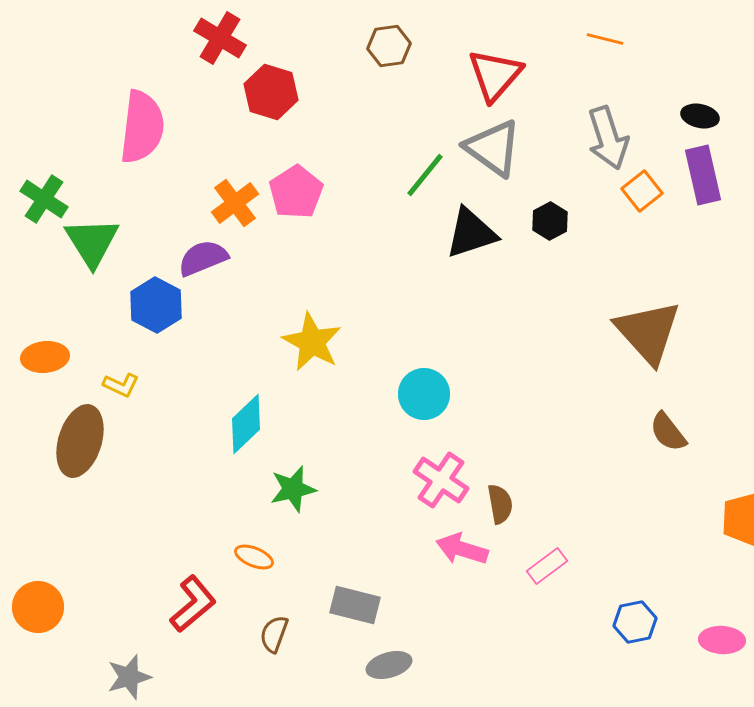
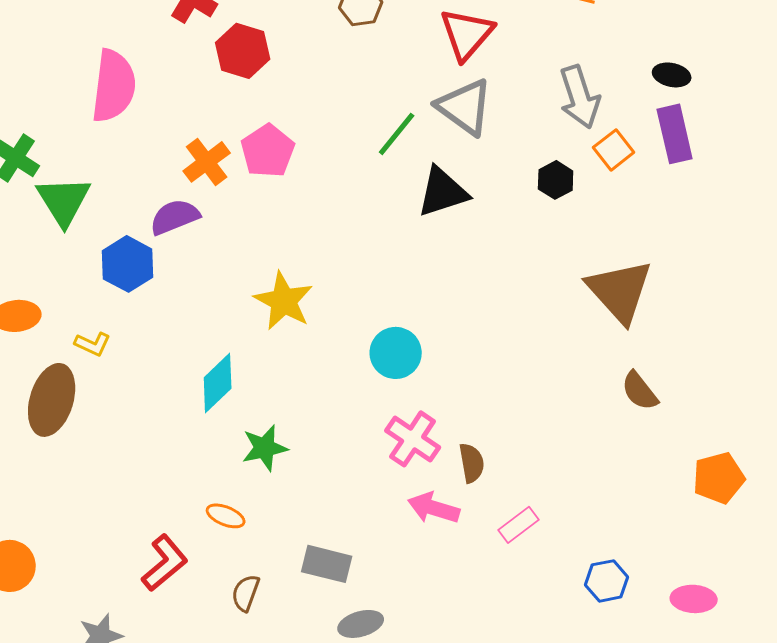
black hexagon: (550, 221) -> (556, 180), moved

